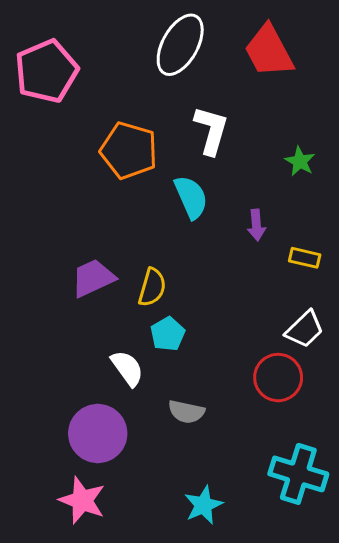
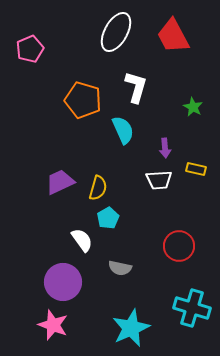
pink pentagon: (46, 71) -> (30, 49), size x0.7
white trapezoid: (305, 329) -> (159, 180), moved, turned 40
cyan star: (203, 505) -> (131, 328), size x1.5

